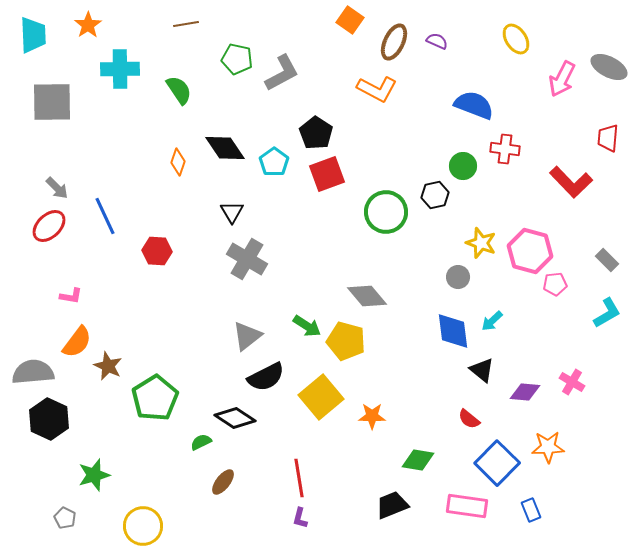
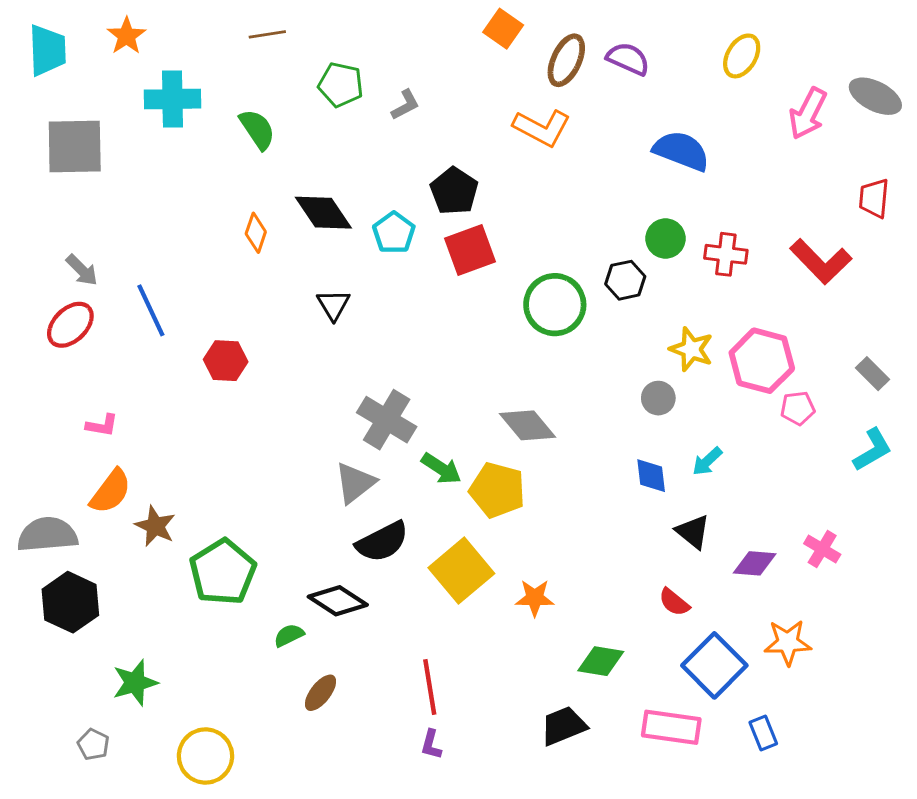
yellow ellipse: (516, 39) -> (742, 56), turned 64
purple semicircle: (437, 41) -> (628, 59), size x1.4
gray L-shape: (282, 73) -> (405, 105), size x0.6
red cross: (505, 149) -> (726, 254), moved
gray cross: (247, 259) -> (387, 420), moved
blue diamond: (453, 331) -> (651, 476), size x0.7

